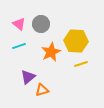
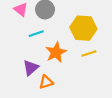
cyan line: (19, 46) -> (36, 34), moved
orange star: (51, 52) -> (56, 52), moved

